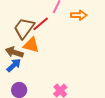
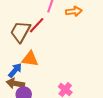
orange triangle: (31, 45) -> (30, 59), moved
brown arrow: (14, 52) -> (15, 83), moved

